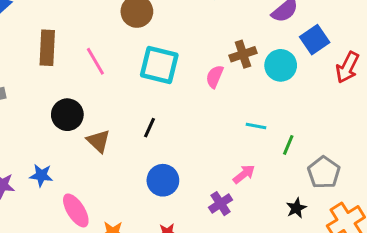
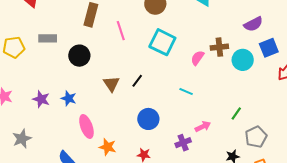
black circle: (67, 115) -> (79, 56), moved
cyan line: (256, 126) -> (186, 91), moved
black line: (150, 128) -> (137, 81), moved

